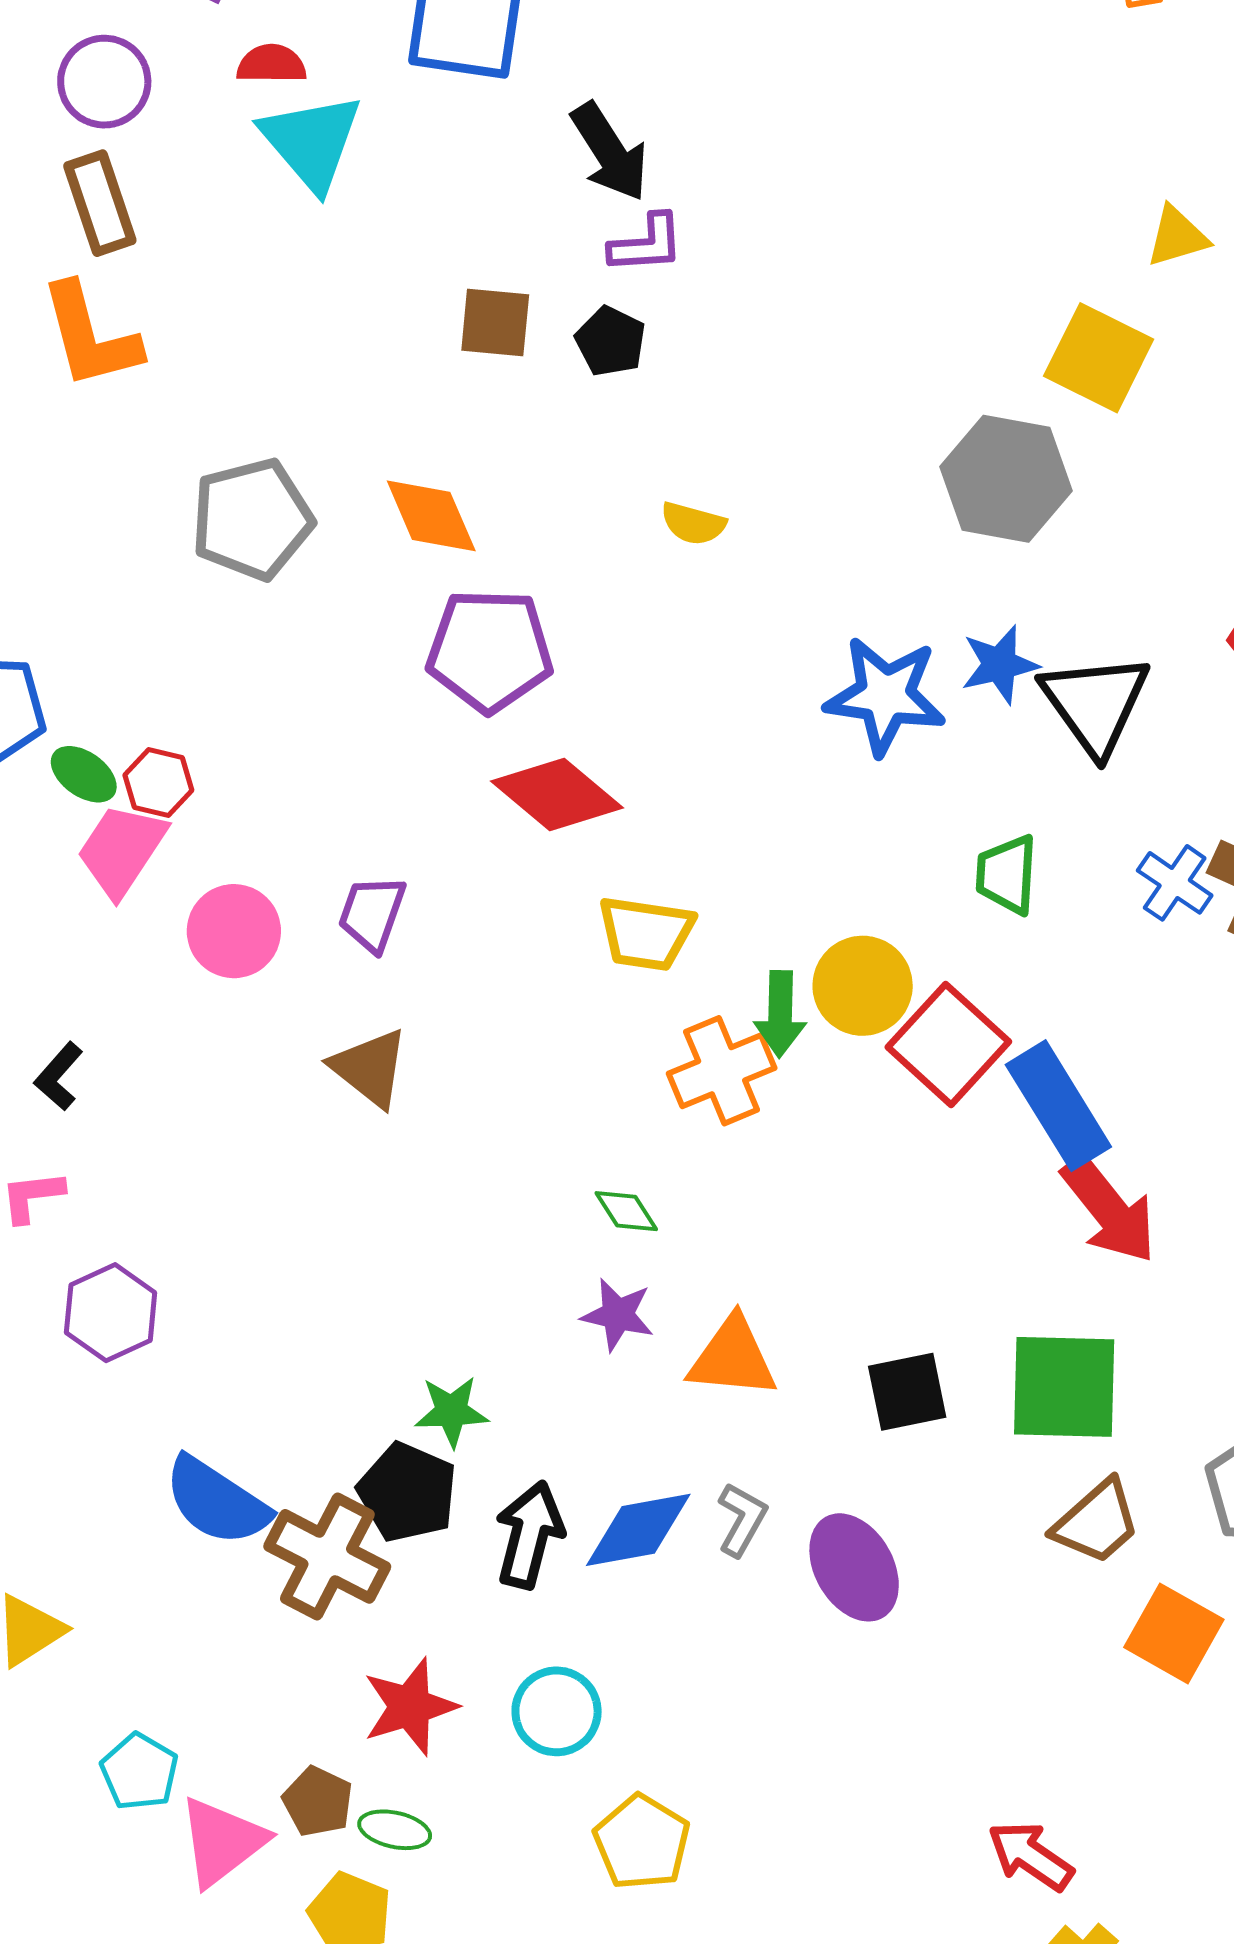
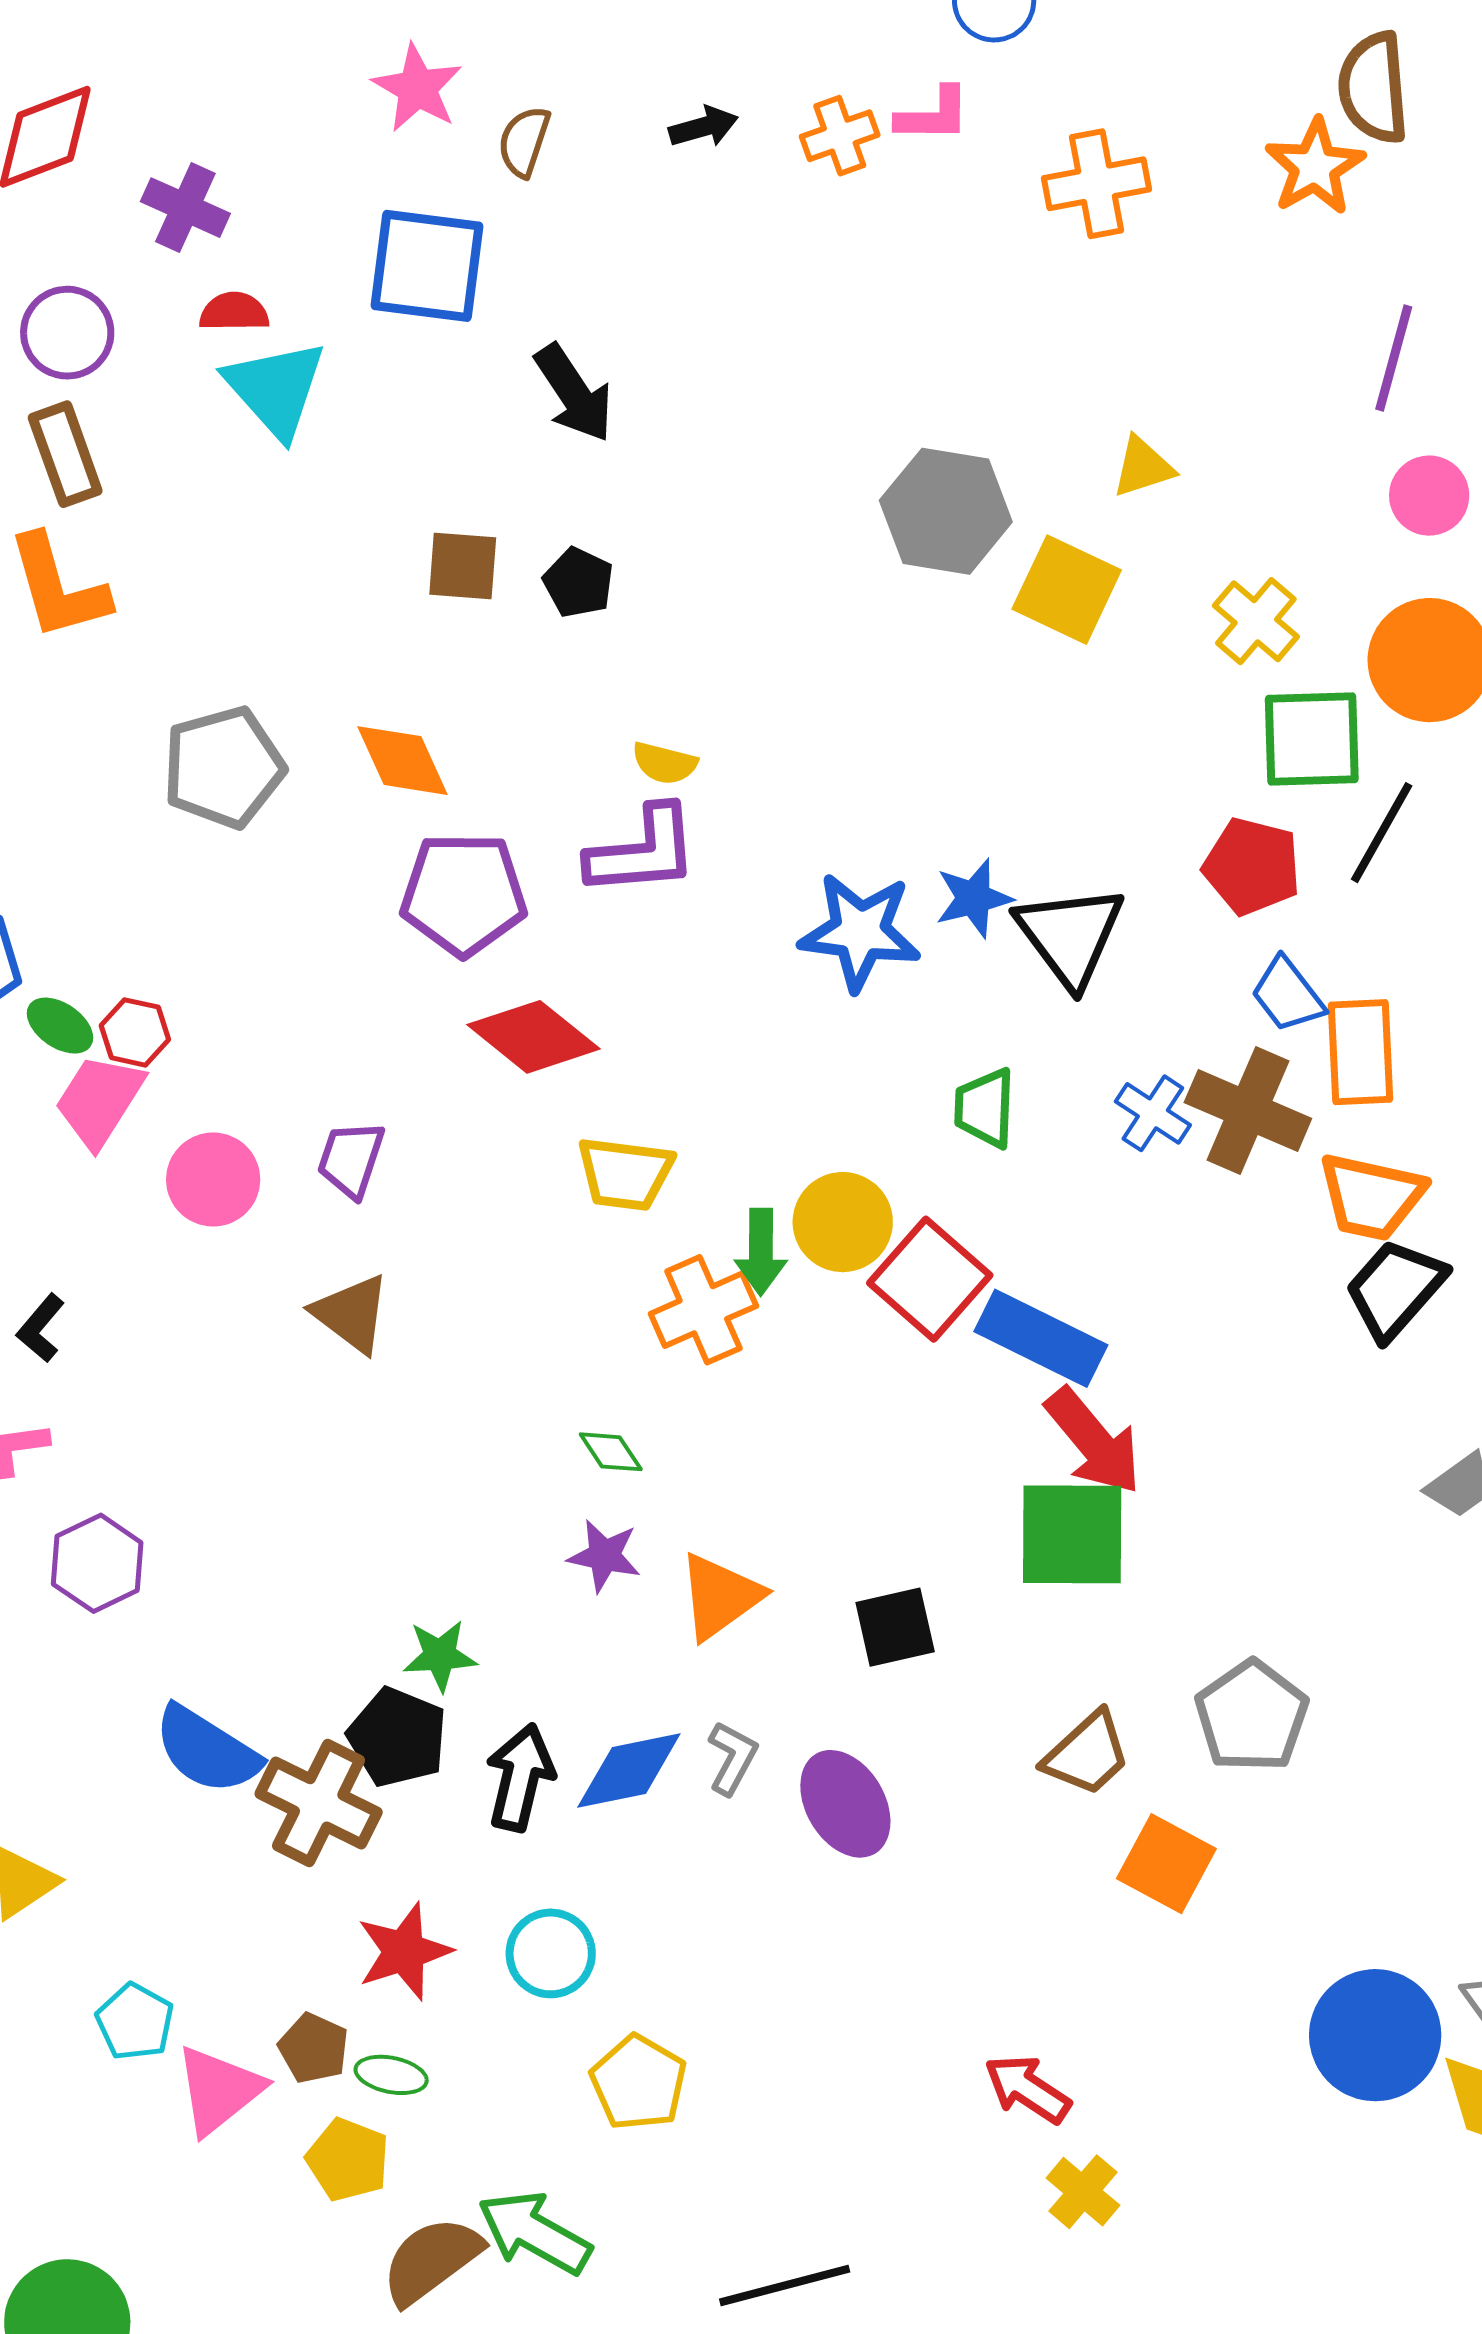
purple L-shape: (647, 244) -> (643, 851), moved, size x1.5
gray hexagon: (1006, 479) -> (946, 511), moved
blue rectangle: (1058, 1106) -> (1041, 1338), turned -31
orange triangle: (733, 1358) -> (720, 1596), turned -40
green square: (1064, 1387) -> (1072, 1534), moved

